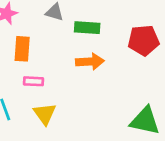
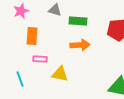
yellow triangle: (45, 114) -> (60, 74), moved, turned -42

